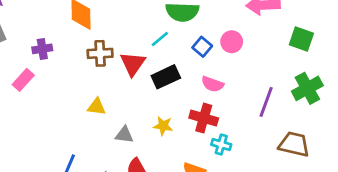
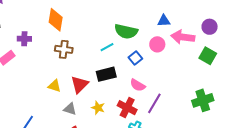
green square: (301, 39) -> (208, 56), moved
pink circle: (232, 42) -> (157, 44), moved
red triangle: (133, 64) -> (80, 84), moved
purple line: (266, 102) -> (154, 103), moved

